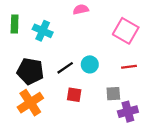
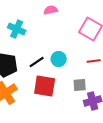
red square: (74, 95) -> (45, 86), size x1.6

